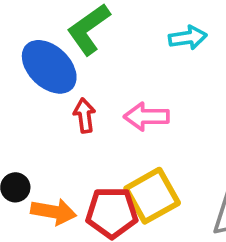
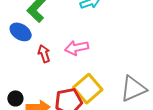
blue ellipse: (49, 67) -> (21, 32), size x0.7

